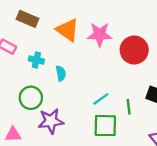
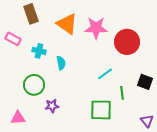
brown rectangle: (27, 19) -> (31, 14), turned 48
cyan line: (101, 99) -> (105, 74), moved
purple star: (51, 121) -> (52, 106), size x0.6

